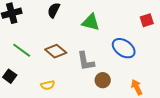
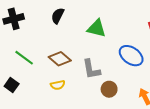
yellow semicircle: (48, 85) -> (58, 85), moved

